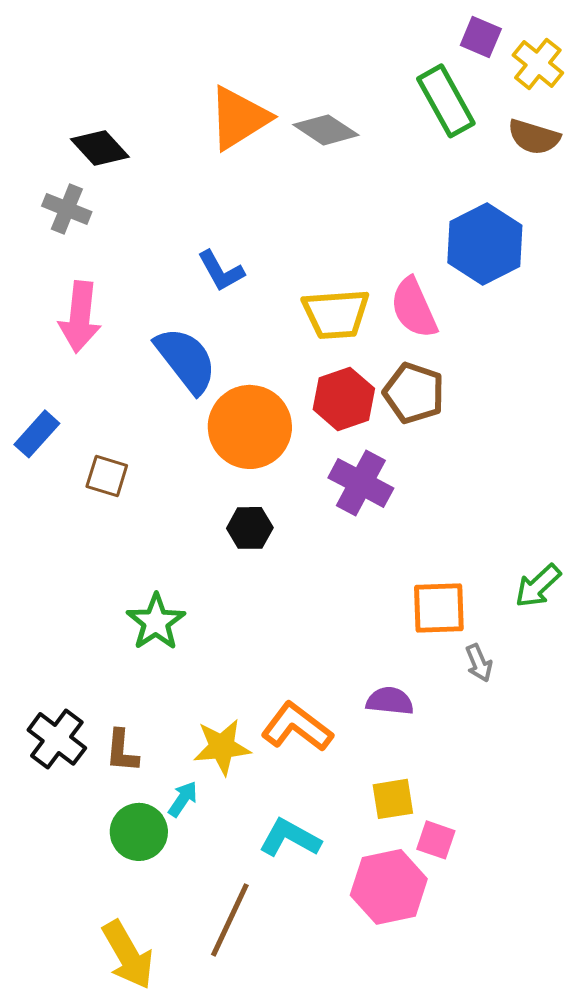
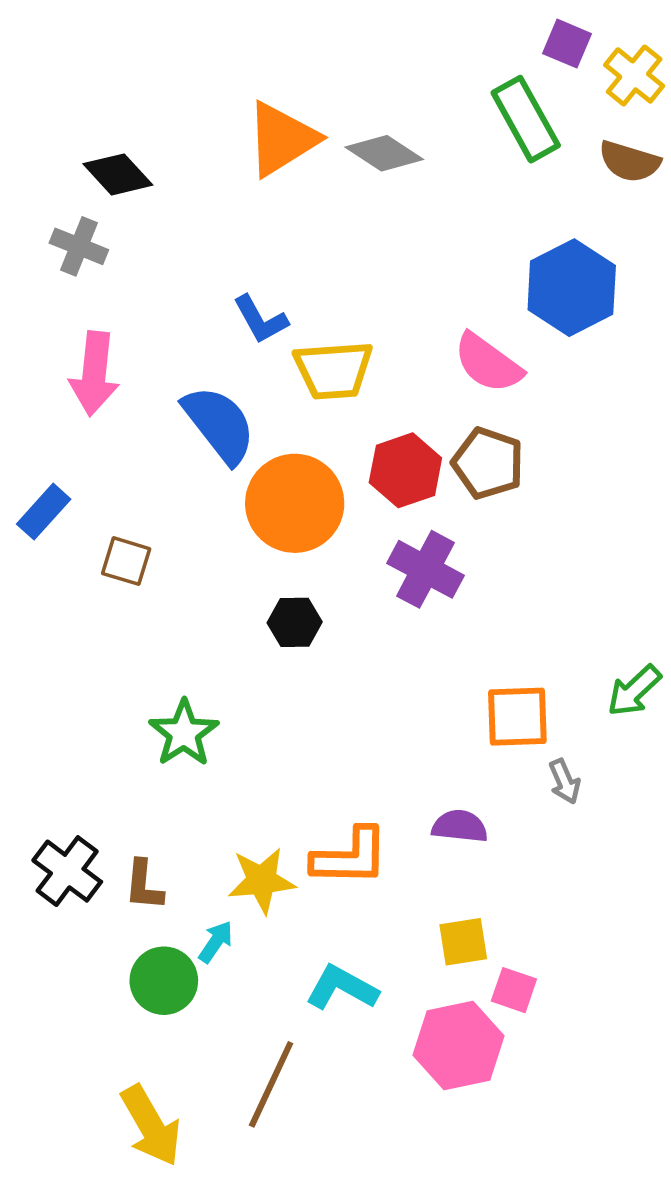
pink semicircle: (414, 308) -> (488, 363), turned -30
yellow trapezoid: (336, 314) -> (334, 370), moved
orange L-shape: (297, 727) -> (350, 857), turned 144

